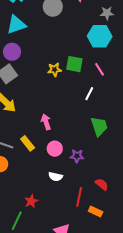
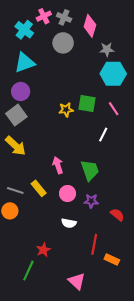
gray star: (107, 13) -> (107, 49), moved
green trapezoid: (99, 126) -> (90, 170), moved
red semicircle: (102, 184) -> (117, 215), moved

